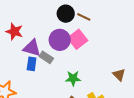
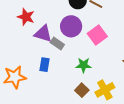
pink square: (78, 39) -> (97, 35), moved
blue rectangle: (32, 64) -> (45, 65), moved

